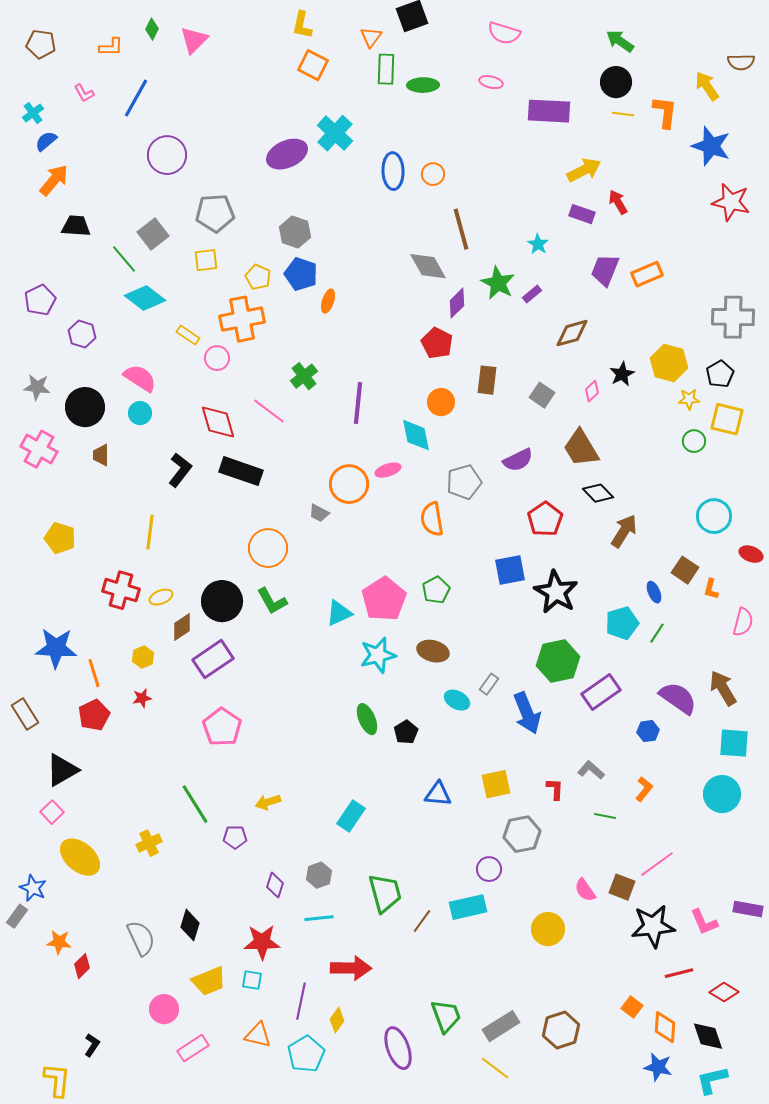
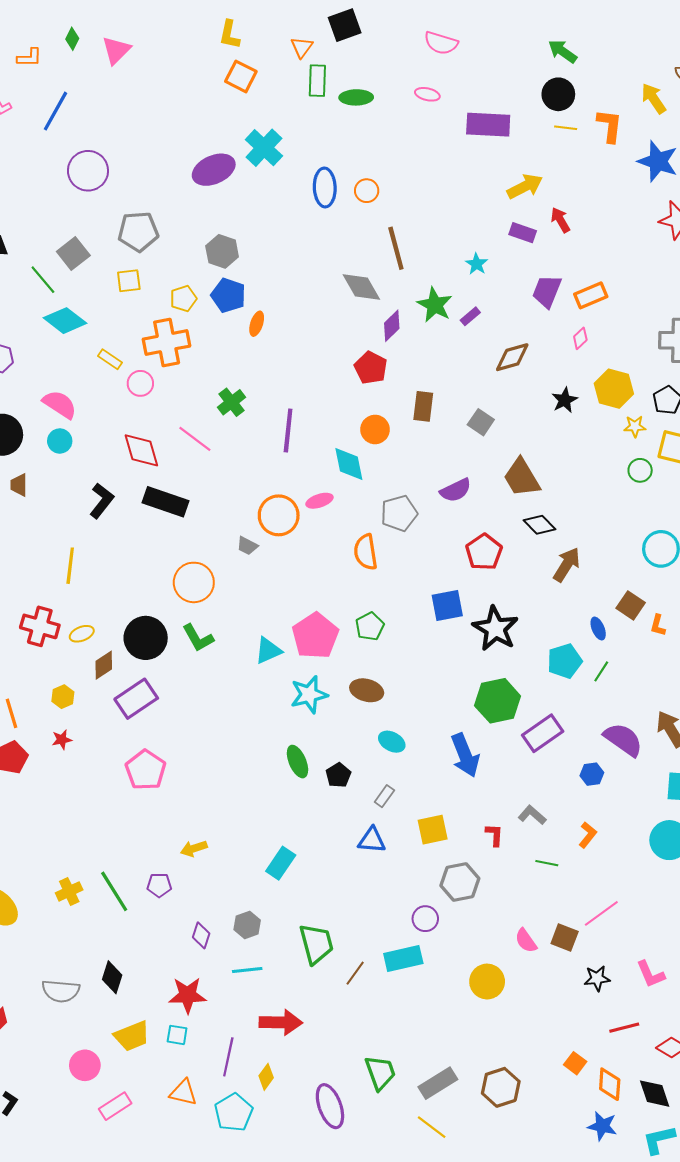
yellow pentagon: (258, 277) -> (183, 299), turned 30
pink diamond: (592, 391) -> (580, 338), moved
gray rectangle: (489, 684) -> (384, 796), moved
green line: (195, 804) -> (114, 891), moved
black star: (653, 926) -> (597, 978), size x0.6
gray semicircle: (141, 938) -> (61, 991), turned 120

